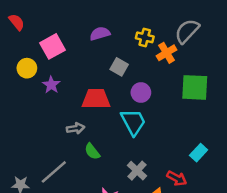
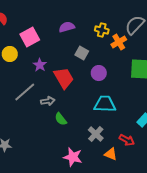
purple star: (51, 85) -> (40, 65), moved
red trapezoid: (96, 99) -> (64, 78), turned 60
cyan trapezoid: (133, 122) -> (105, 104), moved, turned -60
gray line: (54, 172) -> (25, 92), moved

